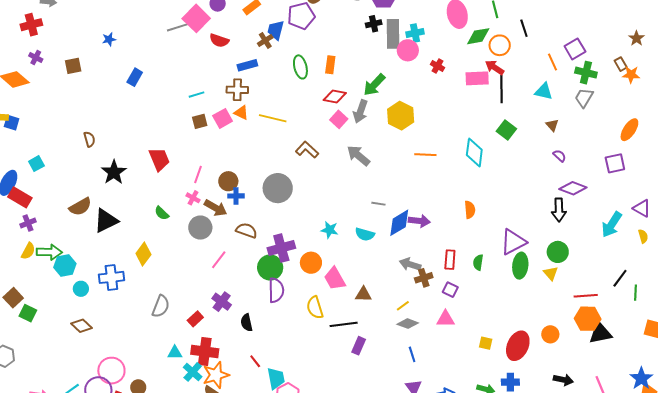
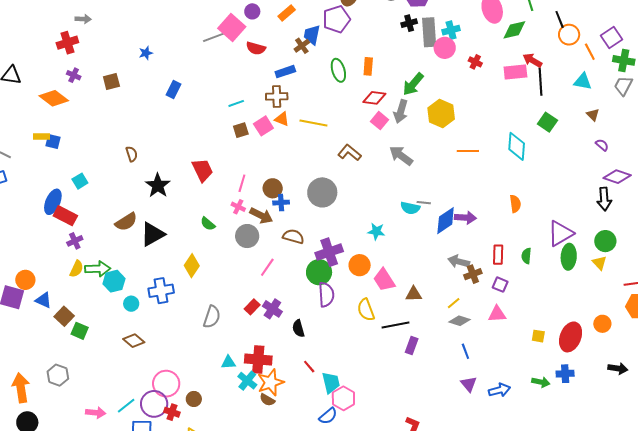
orange circle: (500, 45) -> (569, 35), moved
cyan semicircle: (365, 234) -> (410, 208), moved
red rectangle: (195, 319) -> (252, 307), moved

